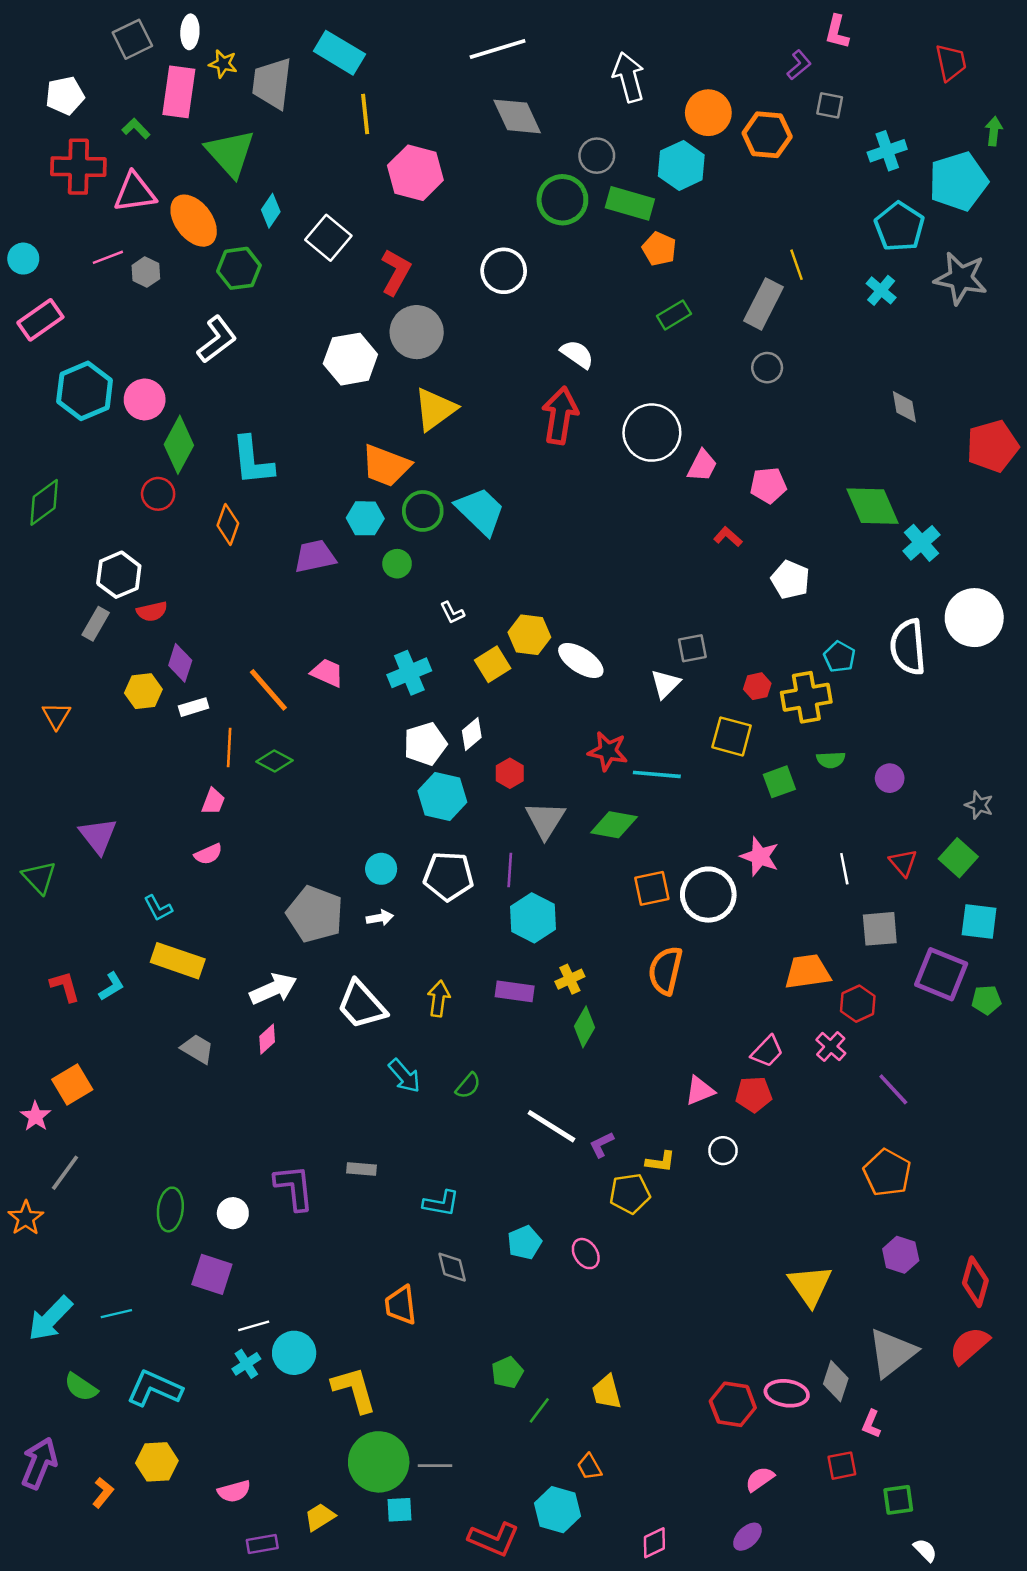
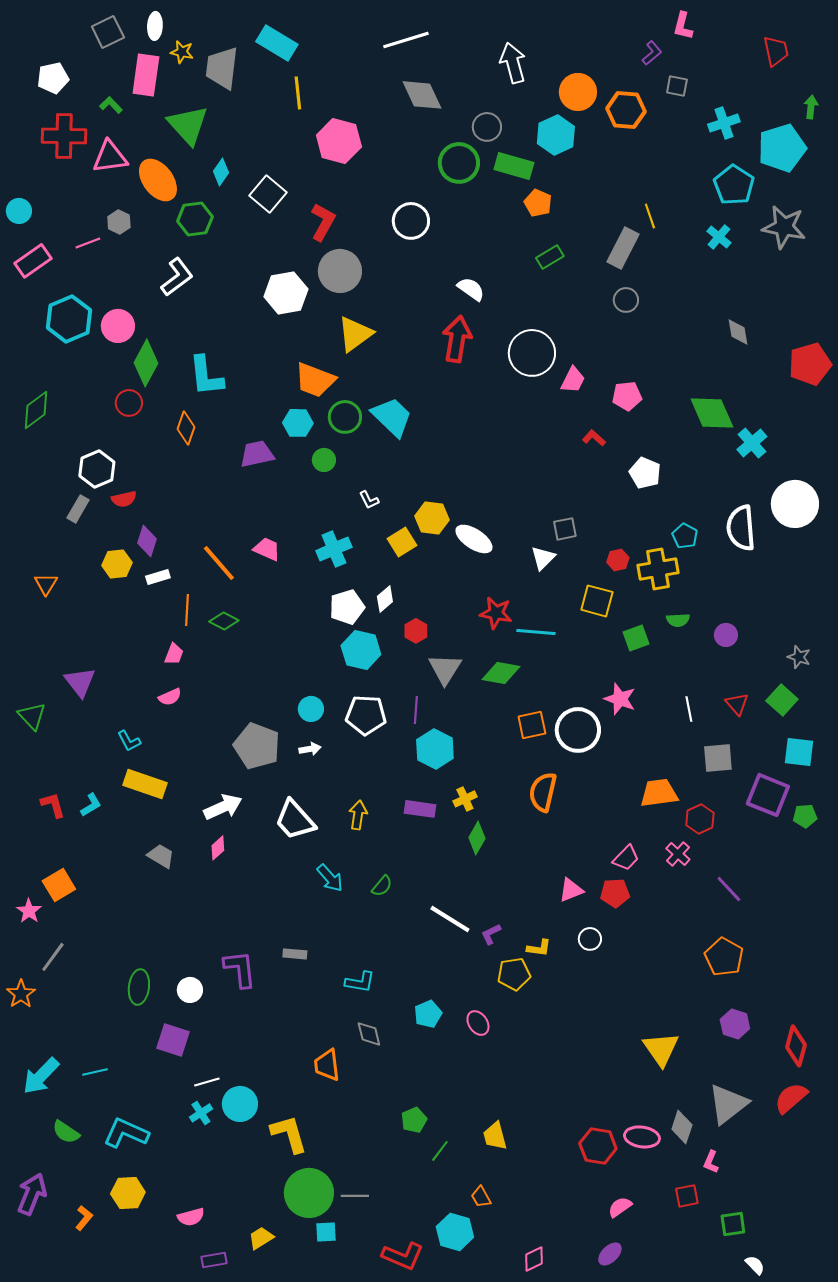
pink line: (108, 257) -> (88, 243), moved

